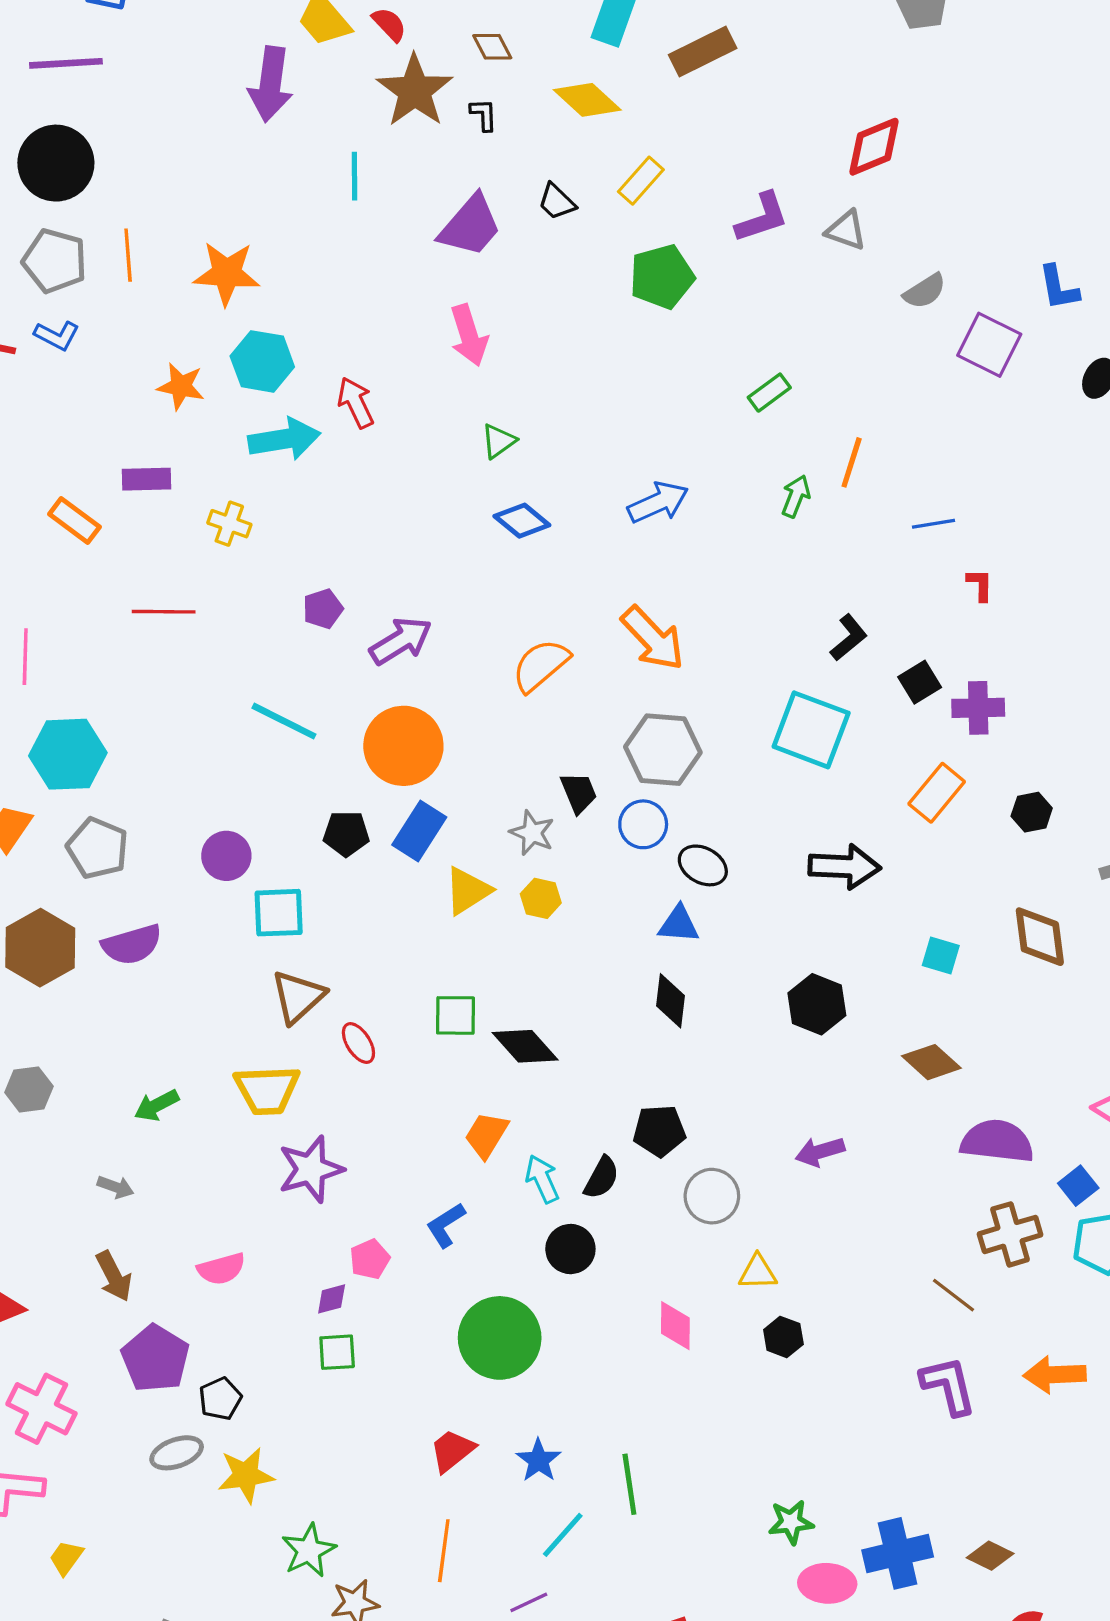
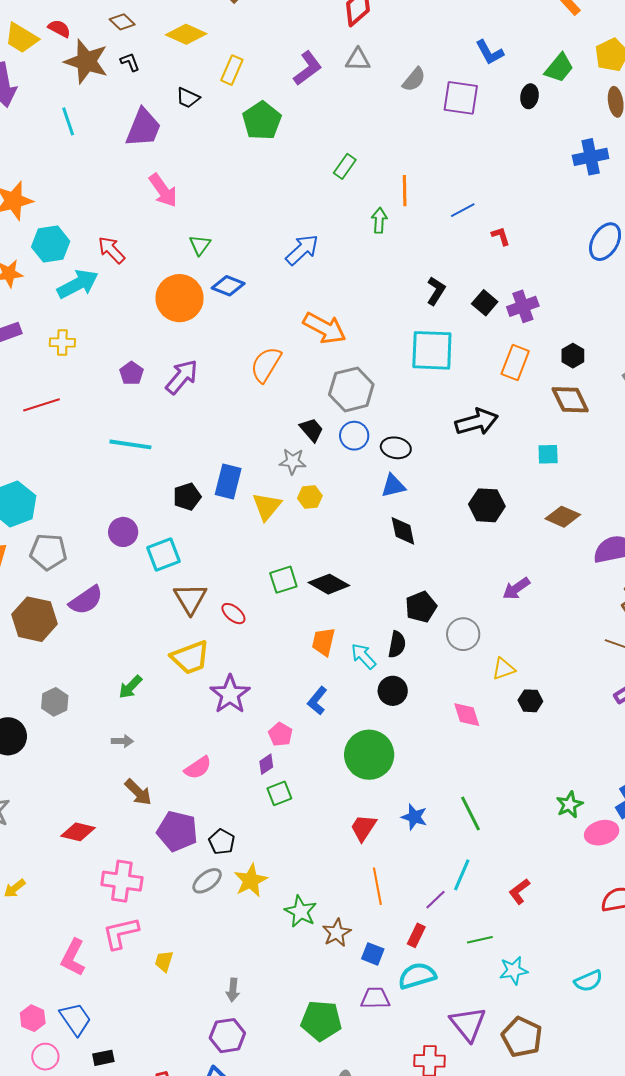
orange circle: (403, 746) -> (180, 298), moved
brown diamond: (1040, 937) -> (570, 400), moved
cyan line: (563, 1535) -> (462, 875), moved

